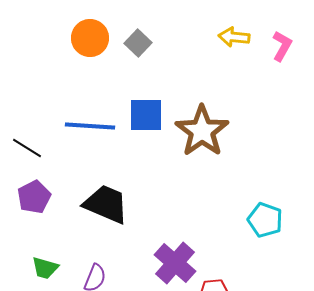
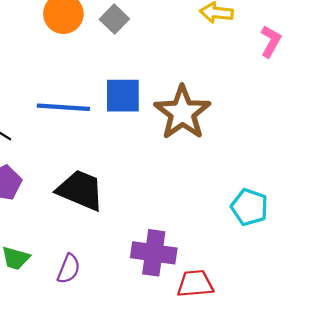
pink L-shape: (282, 46) -> (271, 41), moved
purple cross: (175, 263) -> (154, 253), turned -33

